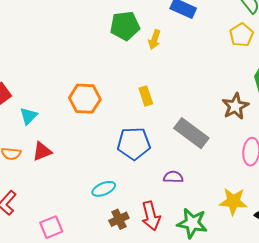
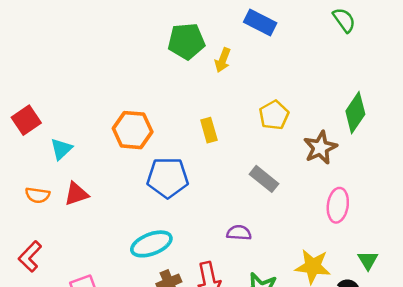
yellow pentagon: (241, 35) -> (274, 115), moved
gray rectangle: (191, 133) -> (264, 179), size x0.7
blue pentagon: (134, 144) -> (168, 178), moved
cyan ellipse: (104, 189) -> (151, 244), size x1.4

